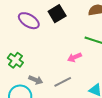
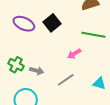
black square: (57, 14) -> (52, 23), moved
gray arrow: (36, 80) -> (37, 71), moved

